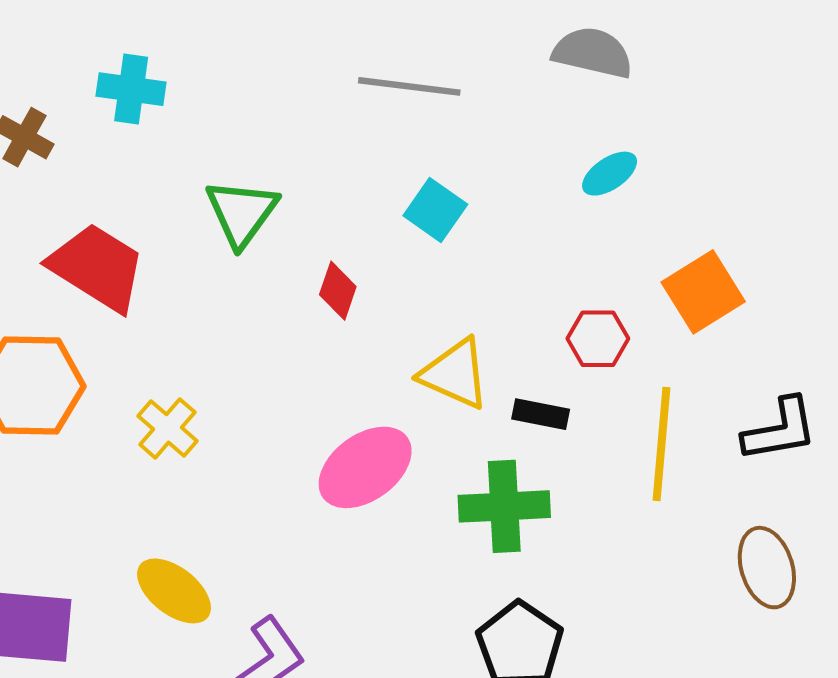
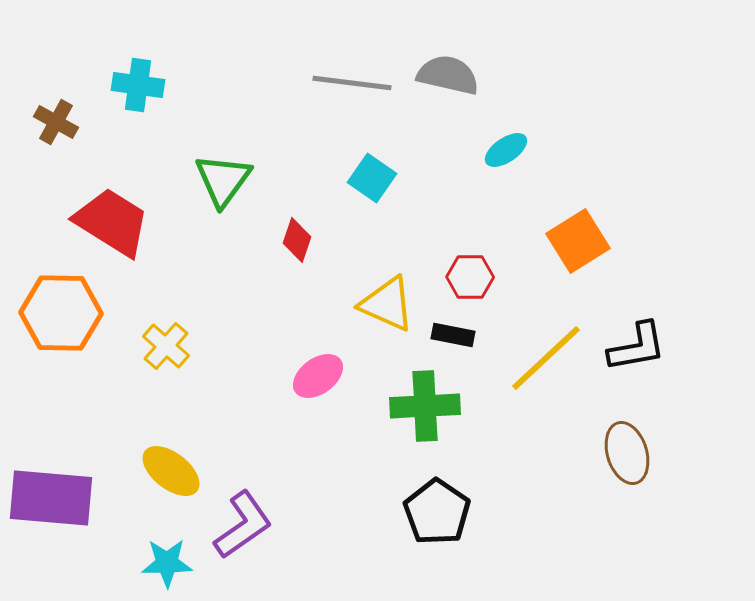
gray semicircle: (593, 53) -> (448, 75), moved
red hexagon: (598, 339) -> (470, 277), moved
yellow line: (662, 444) -> (546, 358), turned 42
pink ellipse: (365, 467) -> (318, 376), size x0.7

